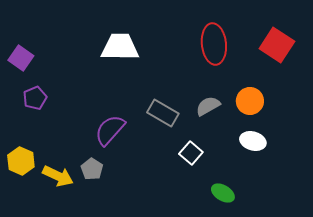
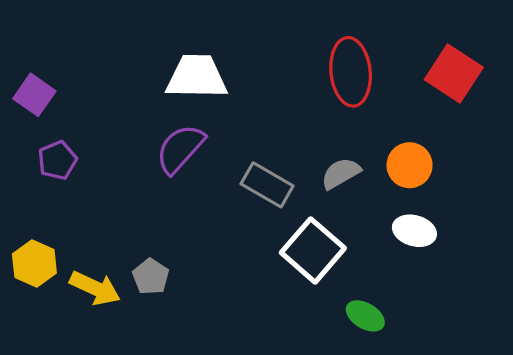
purple semicircle: (110, 130) -> (180, 149), moved
white square: (191, 153) -> (313, 250), size x1.6

